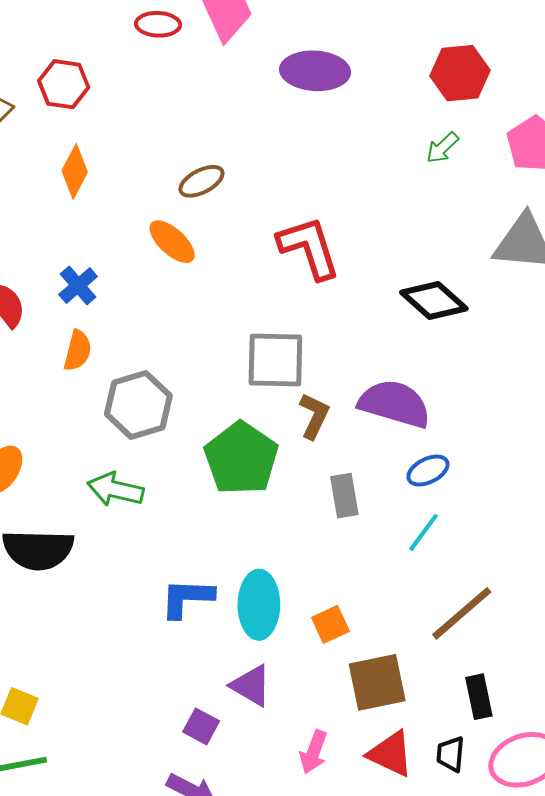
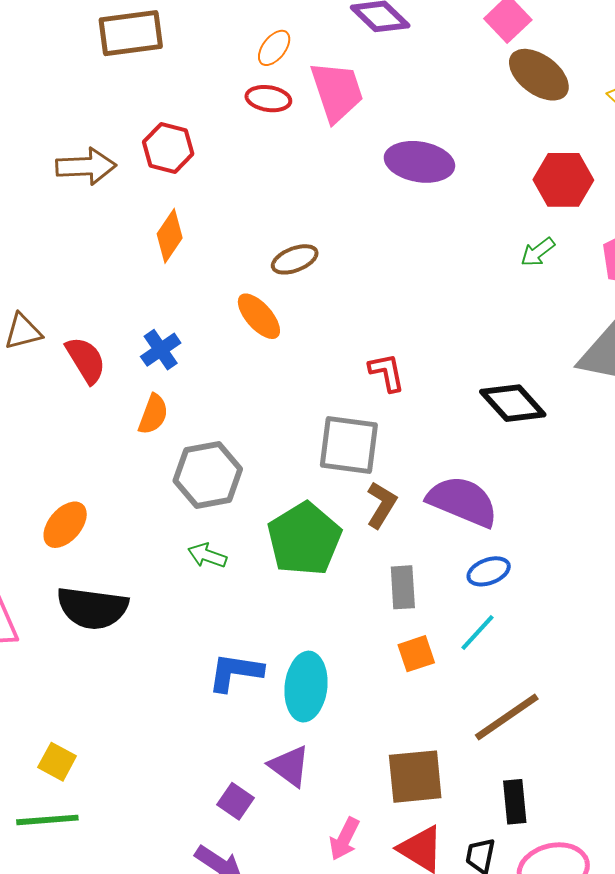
red L-shape: (309, 248) -> (387, 372), moved, size x0.6
green arrow: (115, 489) -> (207, 556), moved, size x0.7
orange square: (330, 624) -> (416, 654), moved

